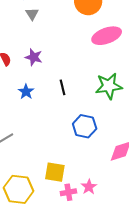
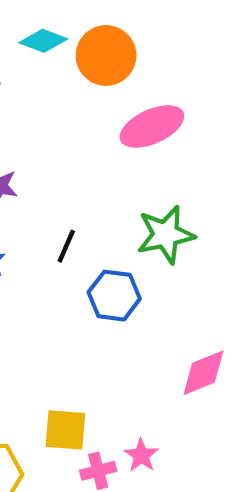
black line: (62, 87) -> (66, 246), turned 42
blue hexagon: (85, 126) -> (114, 296), moved

